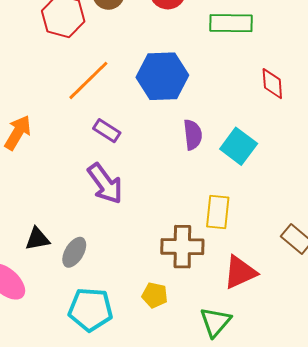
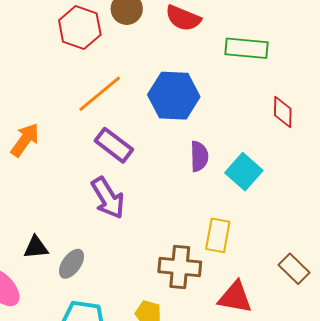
purple rectangle: (107, 131) -> (114, 145), size x1.4
red triangle: (240, 272) -> (235, 297), turned 30

